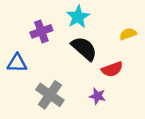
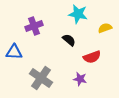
cyan star: (78, 17) -> (78, 14), moved, turned -30
black semicircle: (84, 49) -> (69, 40), size x0.6

